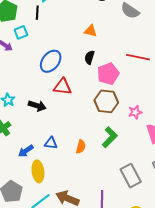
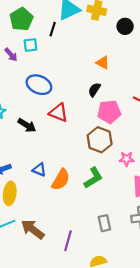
blue ellipse: (51, 61) -> (39, 85), moved, turned 60
blue triangle: (51, 143) -> (39, 170), moved
orange semicircle: (81, 147) -> (61, 180), size x1.5
gray rectangle: (131, 176) -> (104, 223), size x0.7

